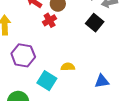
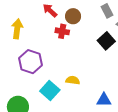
red cross: (50, 20) -> (62, 31), turned 32

